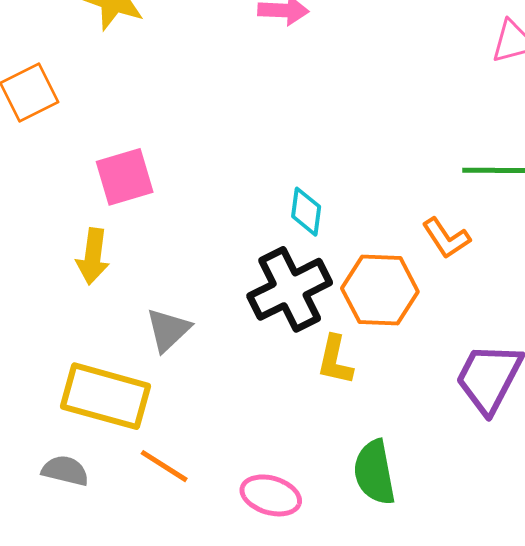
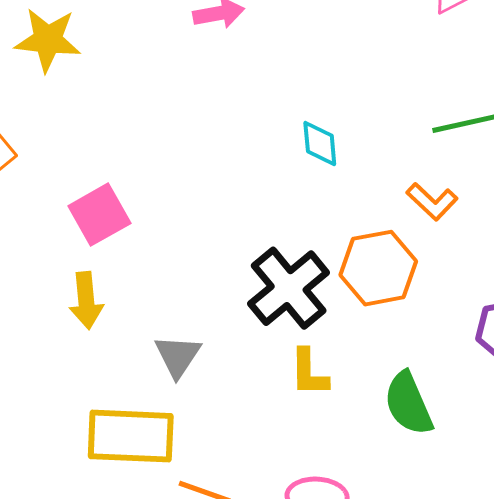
cyan diamond: (306, 212) -> (320, 144), moved
yellow L-shape: (335, 360) -> (309, 373), moved
green semicircle: (374, 472) -> (408, 404), moved

